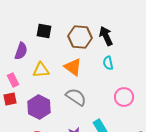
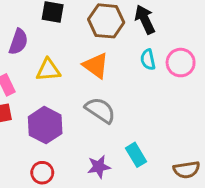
pink circle: (124, 97) -> (181, 63), moved

